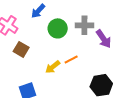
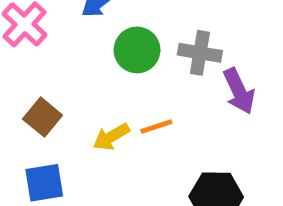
brown square: (21, 49) -> (43, 117), moved

